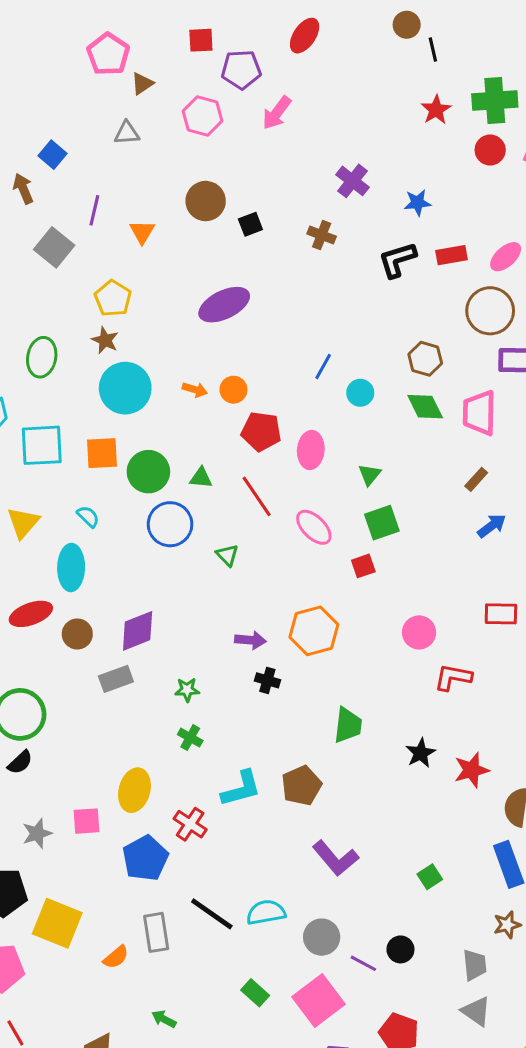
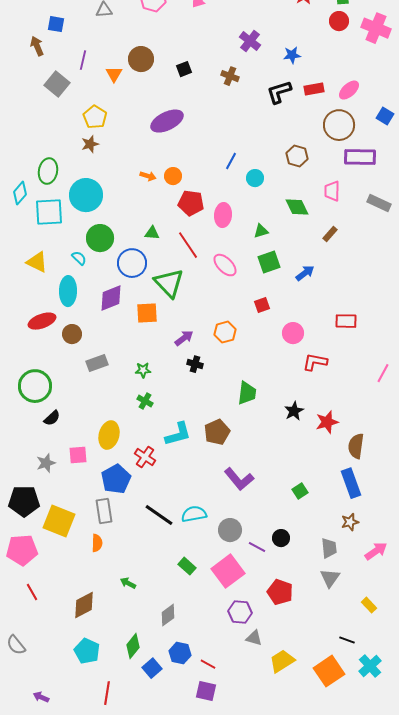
blue square: (53, 155) -> (56, 24), turned -30
brown circle: (206, 201) -> (141, 59), moved
brown star: (105, 340) -> (90, 144), turned 30
green ellipse: (42, 357) -> (48, 171), moved
cyan circle: (125, 388) -> (86, 195), moved
green diamond: (425, 407) -> (297, 207), moved
pink trapezoid: (479, 413) -> (332, 191), size x0.7
orange square: (102, 453) -> (147, 313), moved
green circle: (148, 472) -> (100, 238), moved
green triangle: (370, 475) -> (261, 231), turned 35
yellow triangle: (23, 523) -> (37, 262), turned -45
blue arrow: (492, 526) -> (305, 273), moved
green triangle: (227, 555) -> (169, 283), size x2.0
red square: (363, 566) -> (262, 305), moved
purple diamond: (138, 631) -> (111, 298), moved
orange hexagon: (314, 631) -> (225, 332), size x0.7
purple arrow: (250, 640) -> (184, 338), turned -42
black semicircle: (20, 762) -> (52, 418), moved
gray rectangle: (156, 932) -> (104, 511), moved
orange semicircle: (116, 957) -> (97, 543), turned -48
gray triangle: (476, 1011) -> (330, 578), turned 30

